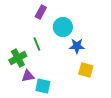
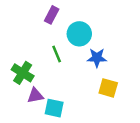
green line: (37, 44) -> (57, 54), moved
green cross: (18, 58) -> (23, 73), turned -30

